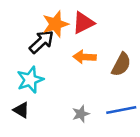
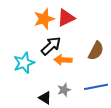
black arrow: (42, 42) -> (51, 46), moved
orange arrow: (85, 57) -> (63, 60), moved
black triangle: (21, 110) -> (45, 98), moved

